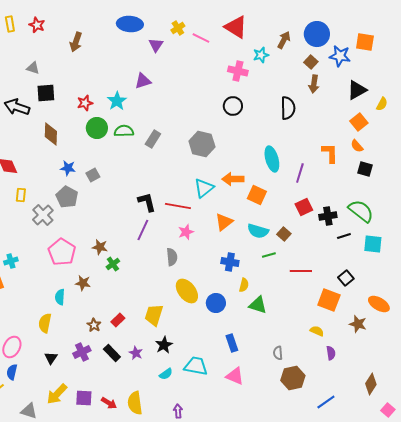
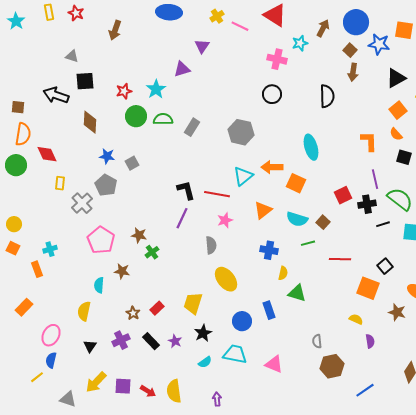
purple triangle: (156, 45) -> (202, 46), moved
purple line: (300, 173) -> (375, 179), moved, turned -30
blue circle: (216, 303) -> (242, 321), moved
blue rectangle: (232, 343) -> (269, 310), moved

